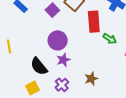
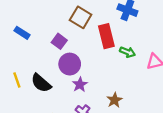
purple square: (52, 10) -> (59, 41), moved
black semicircle: (39, 66) -> (41, 83), moved

